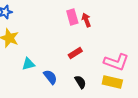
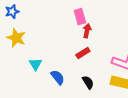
red arrow: (86, 20) -> (87, 31), moved, turned 32
cyan triangle: (28, 64) -> (35, 64), turned -48

